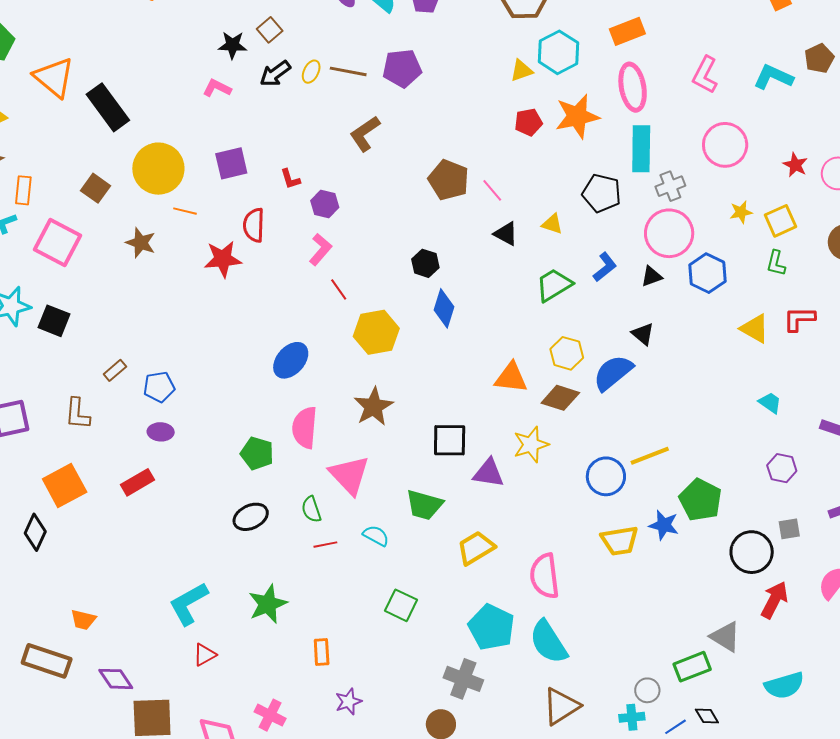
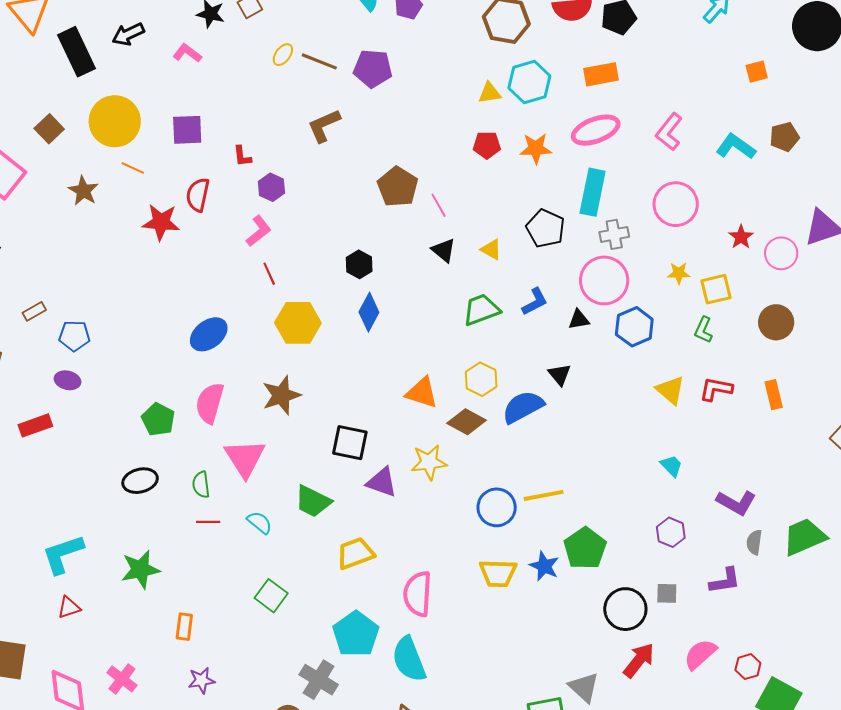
black arrow: (275, 74) -> (128, 34), moved
pink ellipse: (633, 87) -> (596, 130), turned 69
orange star: (577, 116) -> (536, 148), size x0.7

